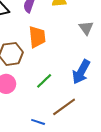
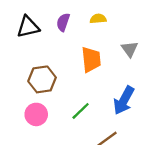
orange trapezoid: (37, 37) -> (91, 60), moved

